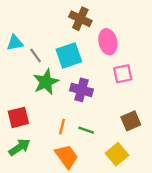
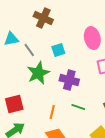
brown cross: (80, 19) -> (43, 18), moved
cyan square: (69, 55) -> (58, 50), size x0.6
green line: (86, 130) -> (78, 107), moved

